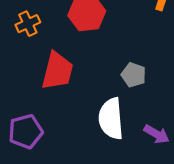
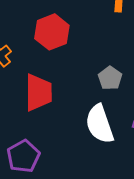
gray pentagon: (134, 75) -> (110, 78), turned 30

